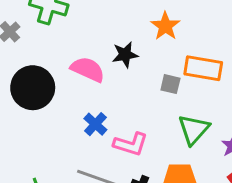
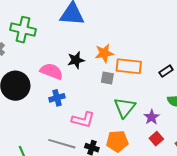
orange star: (165, 26) -> (104, 53), moved, turned 30
blue cross: (95, 124) -> (57, 98), moved, turned 35

